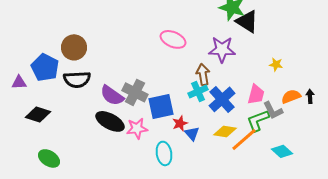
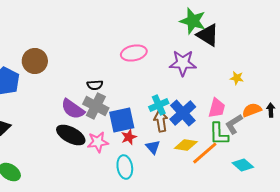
pink ellipse: (173, 39) -> (134, 53), turned -35
brown arrow: (203, 74) -> (161, 121), moved
black semicircle: (77, 79) -> (95, 85), moved, size x0.6
gray L-shape: (273, 110) -> (234, 124), turned 85
green L-shape: (258, 120) -> (219, 134), turned -70
red star: (180, 123) -> (129, 137), moved

